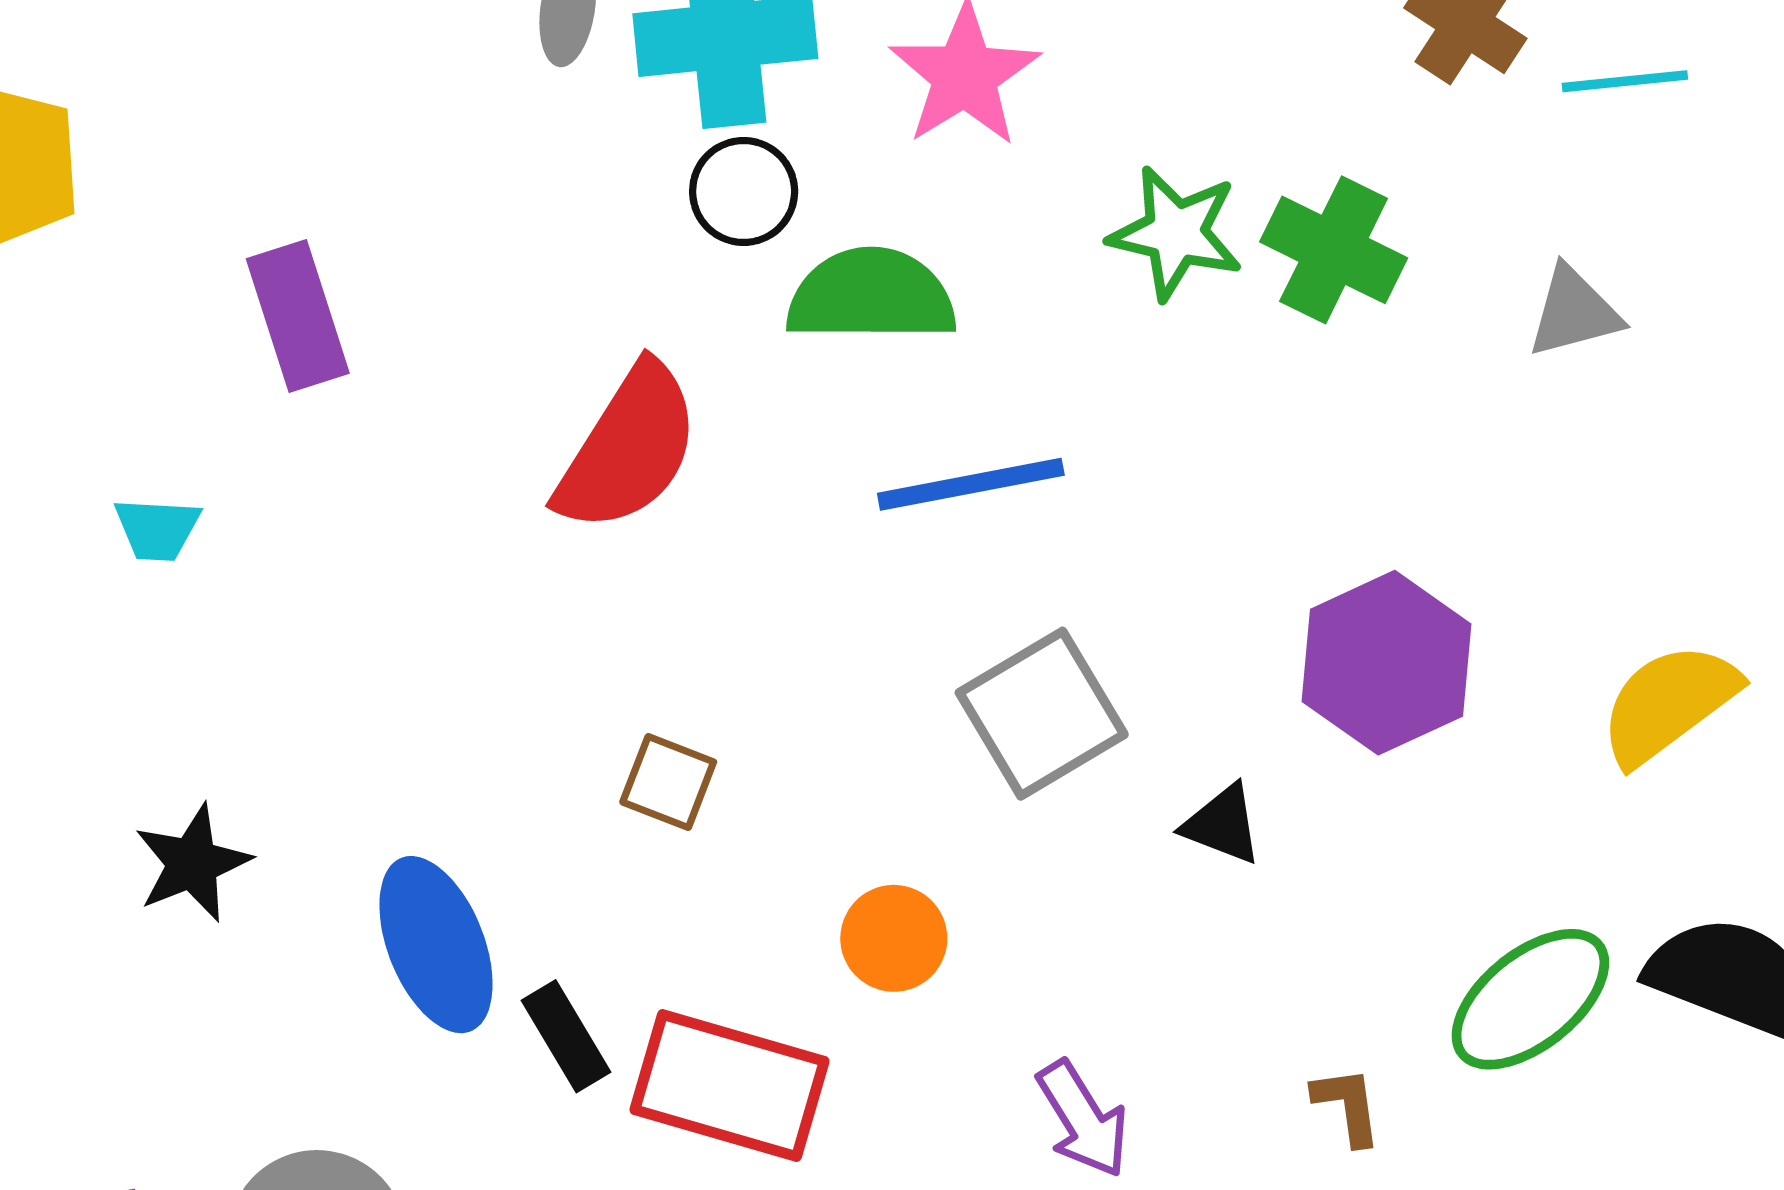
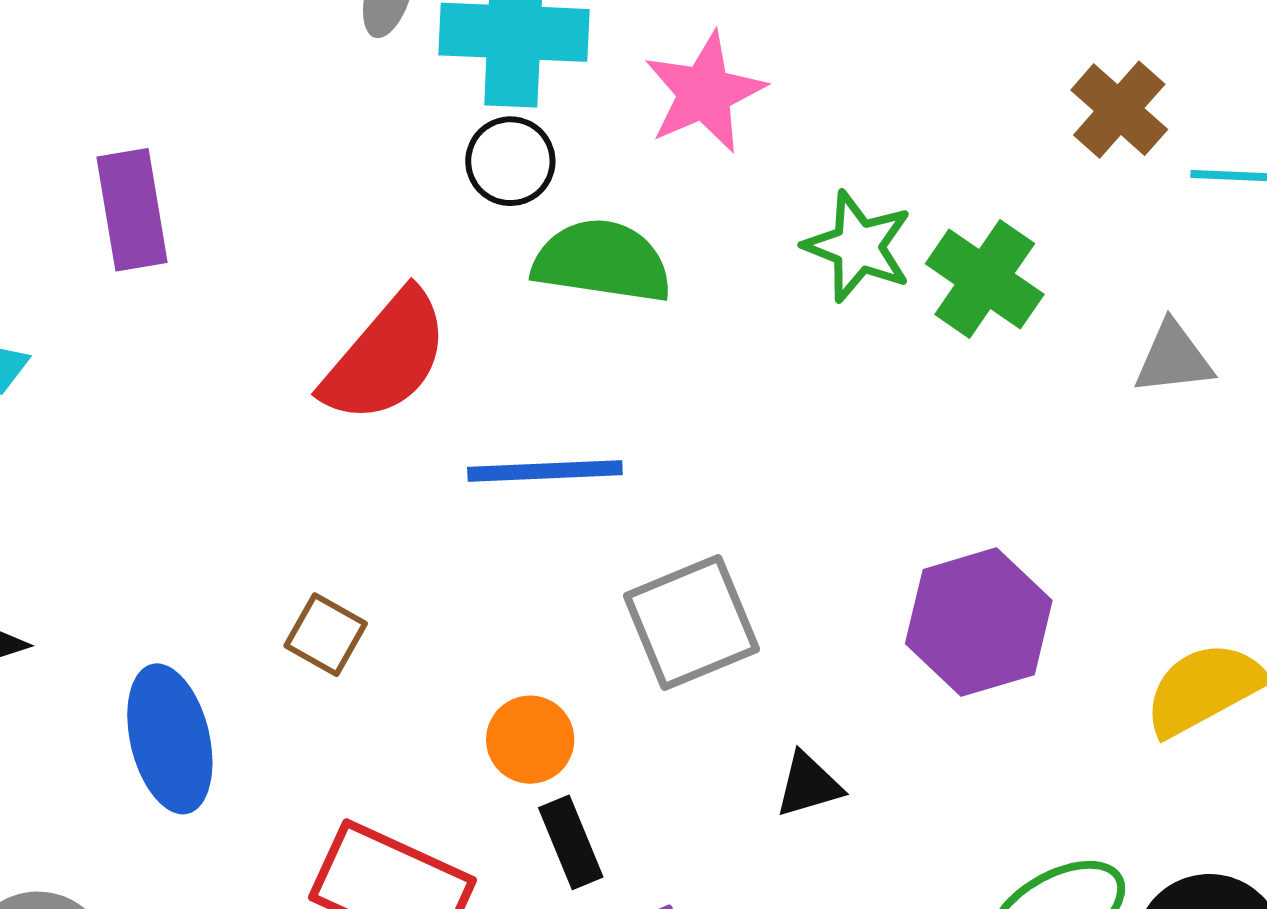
blue line: (971, 484) -> (545, 471), moved
brown square: (668, 782) -> (326, 635), moved
black triangle: (1222, 824) -> (808, 785), moved, turned -46
orange circle: (894, 938) -> (530, 740), moved
black rectangle: (566, 1036) -> (571, 842), moved

